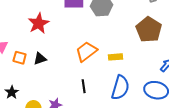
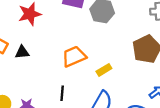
yellow rectangle: (116, 57) -> (104, 70), turned -40

